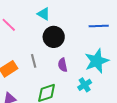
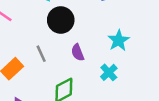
cyan star: (97, 61) -> (119, 40), size x0.7

